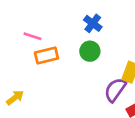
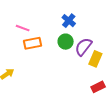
purple semicircle: (115, 90) -> (83, 47), moved

